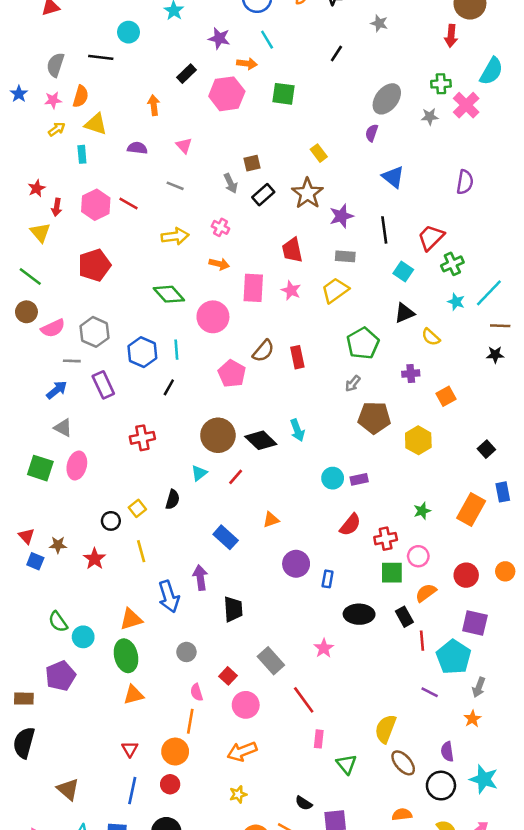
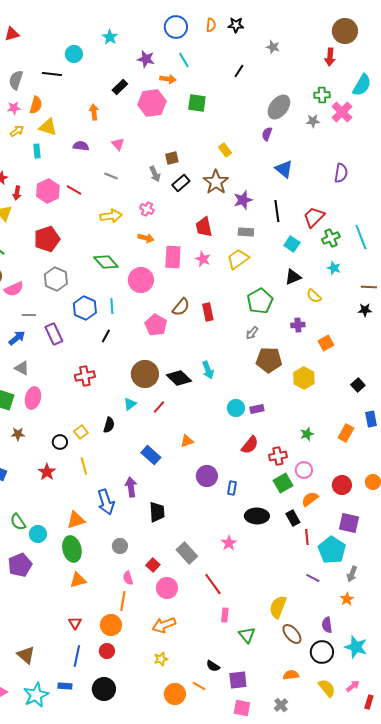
cyan line: (489, 293) -> (361, 237), moved, turned -65
gray hexagon: (94, 332) -> (56, 279), moved
orange rectangle: (471, 510) -> (346, 433), size x0.7
brown star: (58, 545) -> (18, 434), moved
green square: (392, 573) -> (283, 483), turned -30

